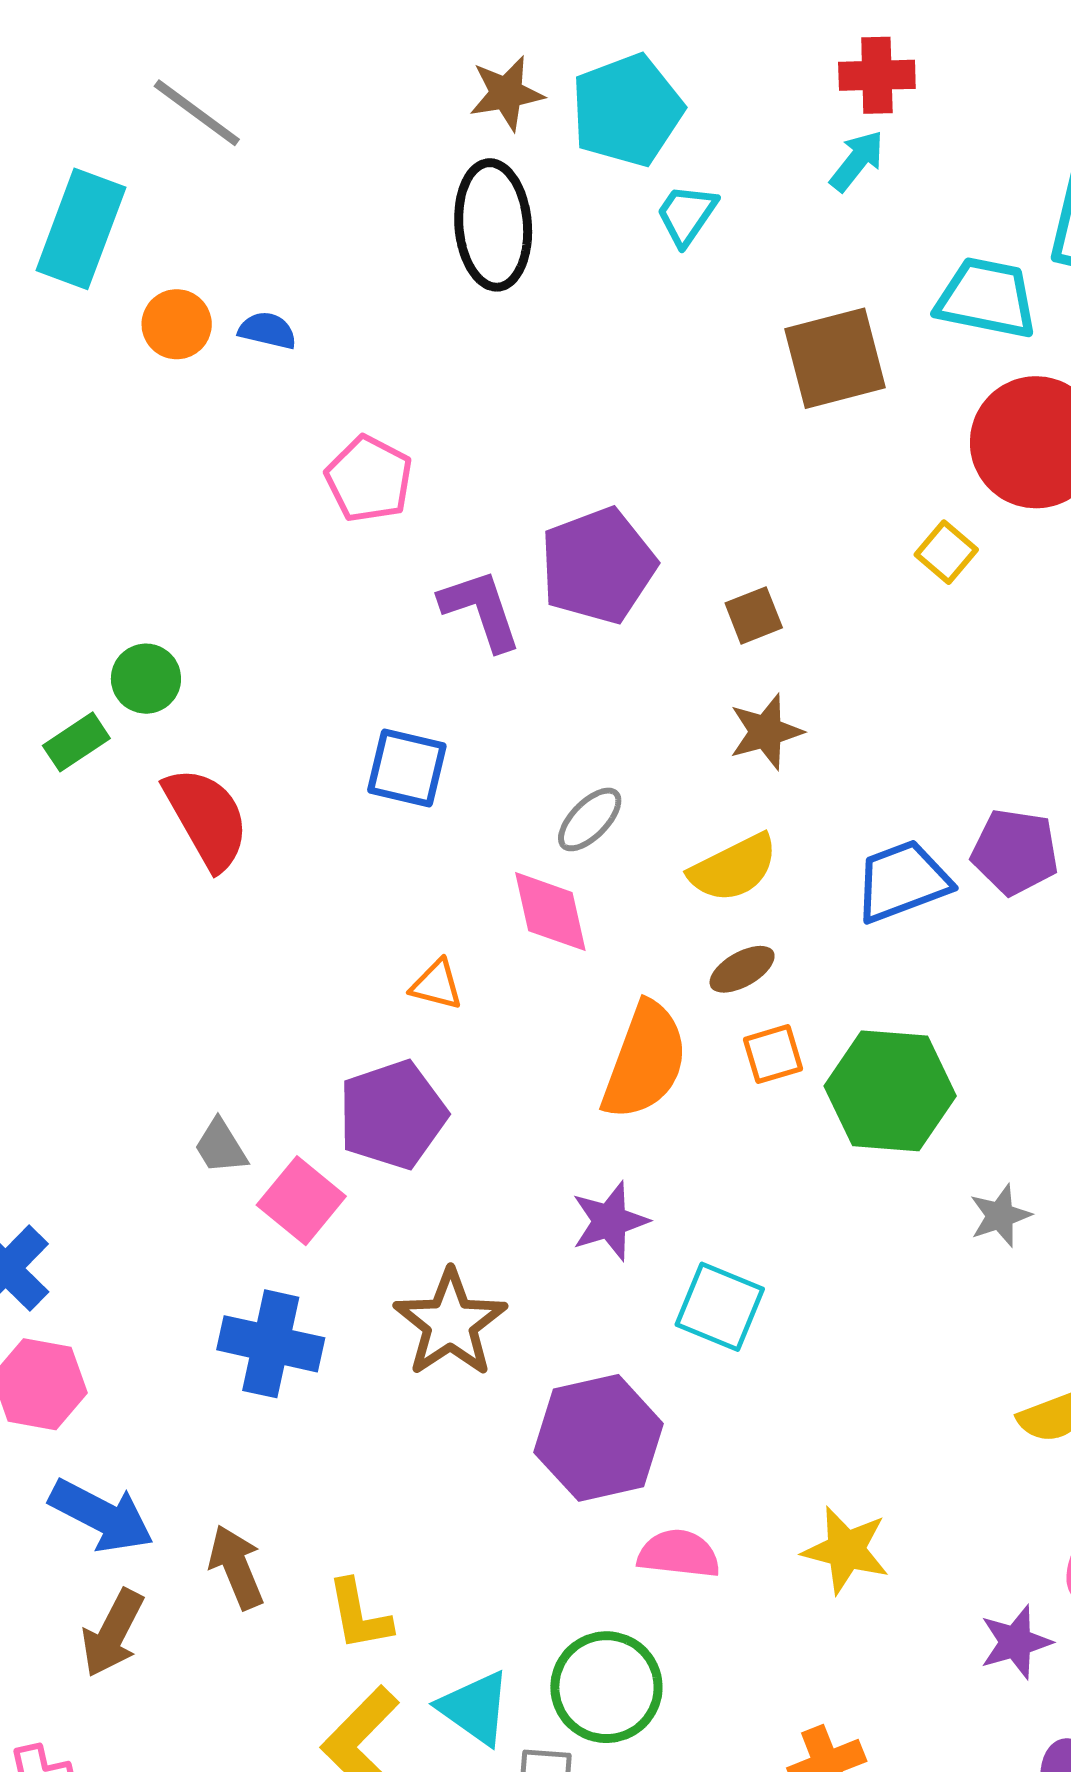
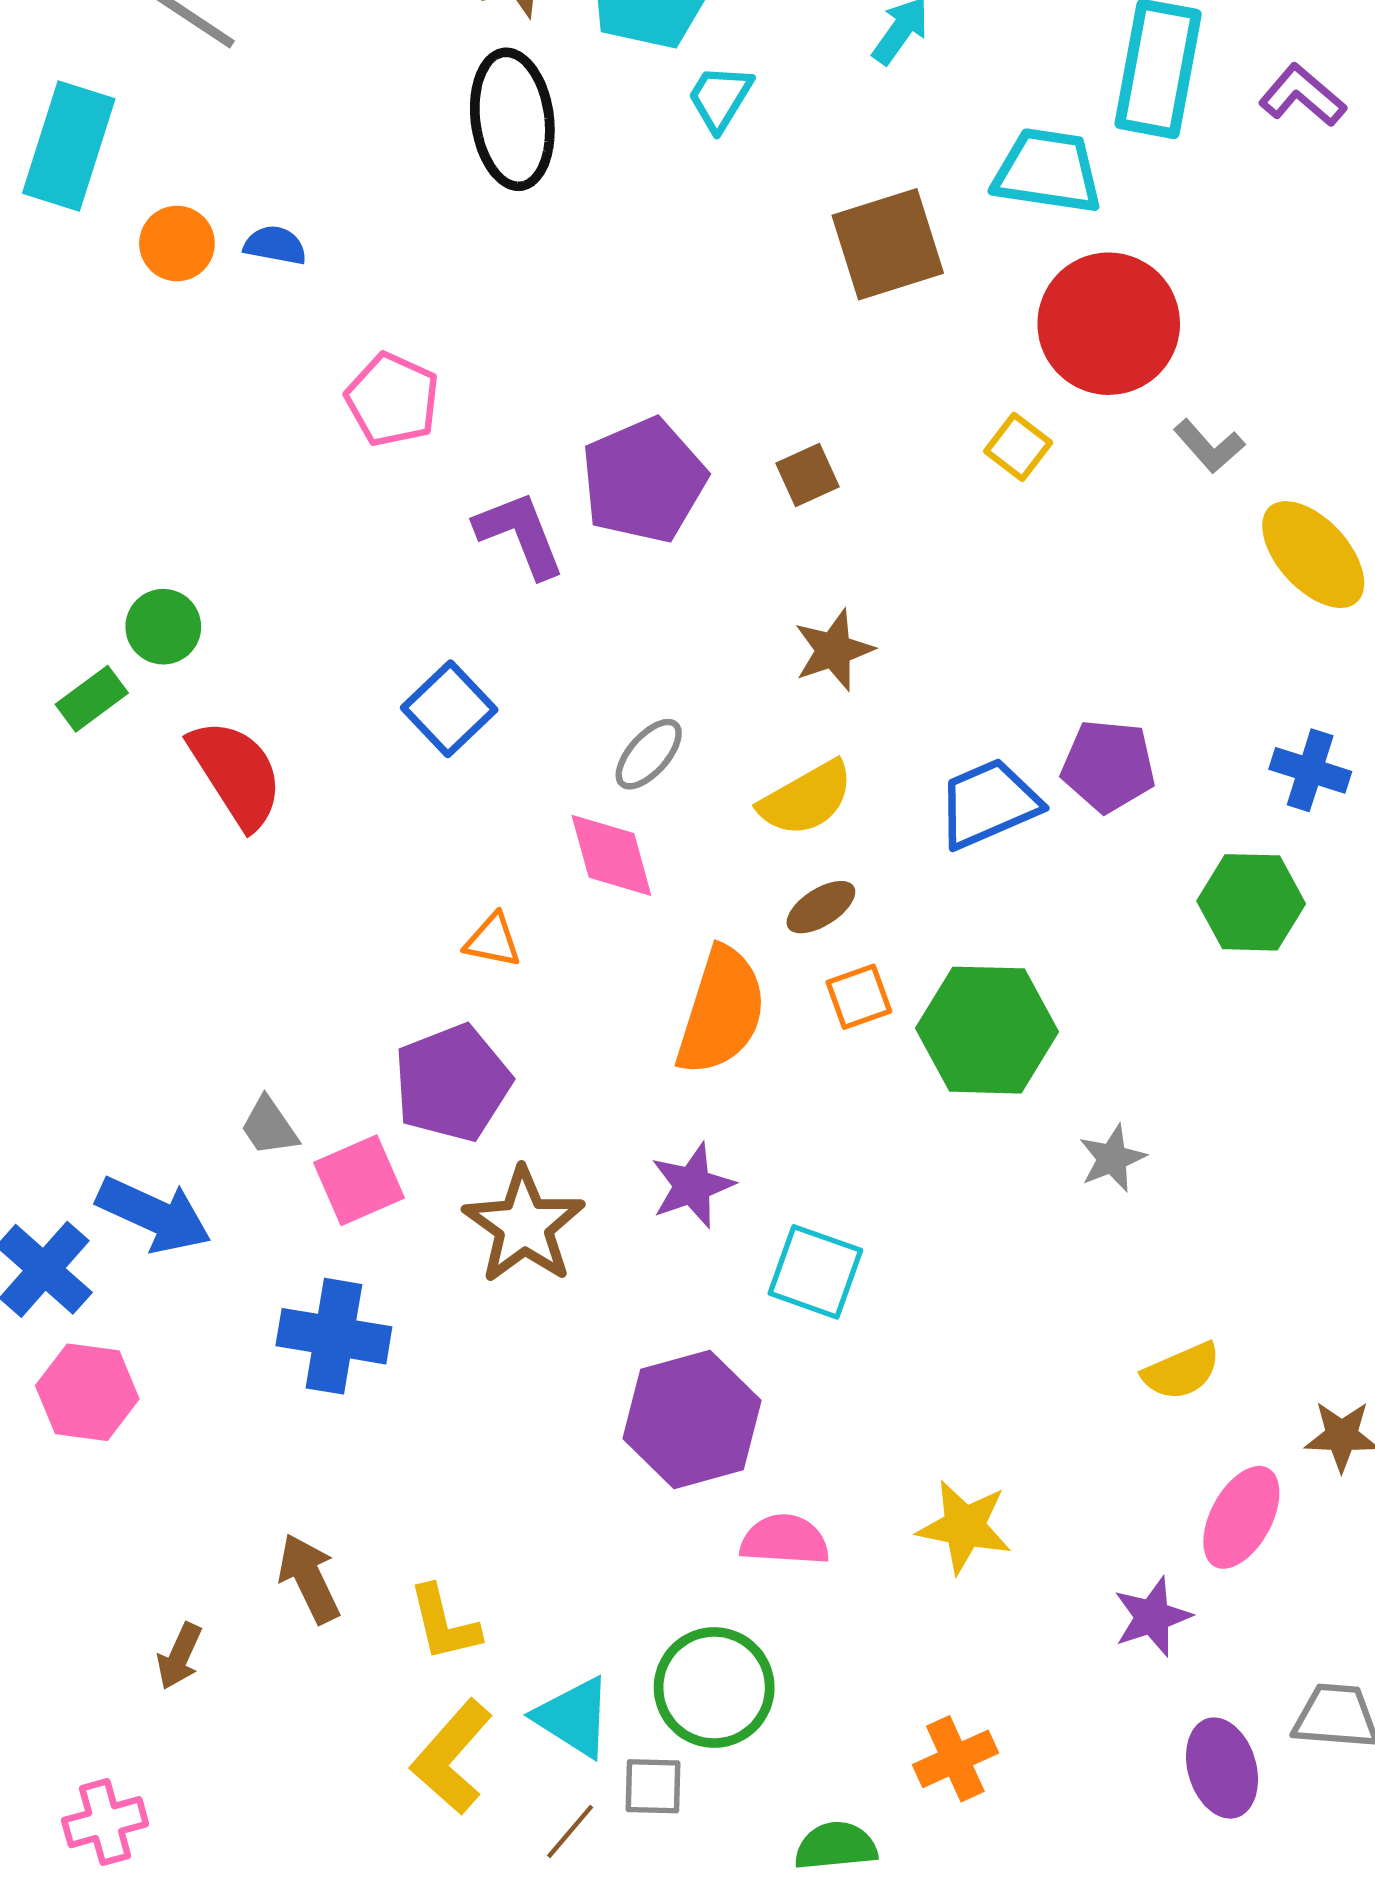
brown square: (754, 615) -> (807, 475), moved
blue square: (407, 768) -> (449, 709), turned 36
pink square: (301, 1201) -> (359, 1180), turned 30
brown star: (450, 1323) -> (524, 1225), moved
blue arrow: (102, 1516) -> (154, 1215), moved
brown arrow: (113, 1633) -> (179, 1656), size x0.7

